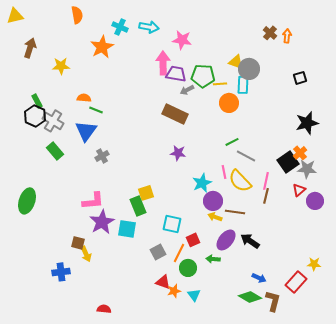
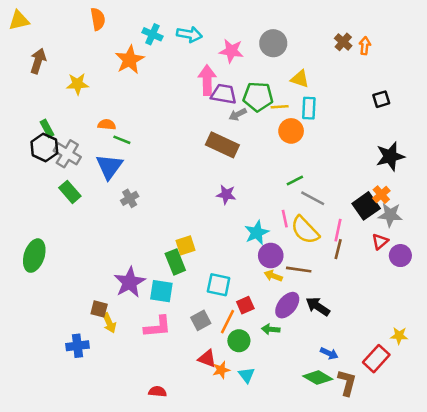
gray circle: (249, 69) -> (273, 43), moved
pink L-shape: (93, 201) -> (158, 327), moved
red semicircle: (104, 309) -> (158, 392), moved

